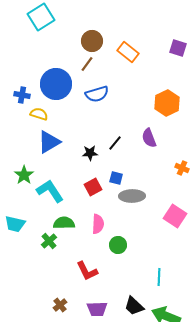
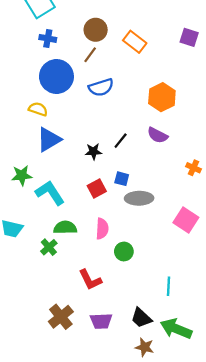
blue cross: (22, 95) -> (48, 38), moved
orange hexagon: (167, 103) -> (162, 97), moved
purple semicircle: (149, 138) -> (158, 135), turned -42
green star: (24, 175) -> (22, 175), turned 30
brown cross: (60, 305) -> (61, 317), size x1.6

